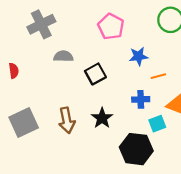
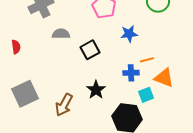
orange line: (158, 76) -> (147, 60), moved
brown arrow: (67, 120) -> (64, 105), moved, turned 40

